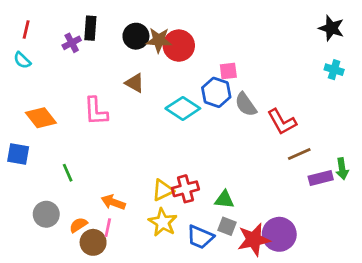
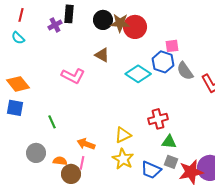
pink L-shape: (96, 111) -> (73, 76), turned -60
orange diamond: (41, 118) -> (18, 84), moved
red cross: (185, 189) -> (158, 119), moved
orange semicircle: (78, 225) -> (60, 161), turned 40

